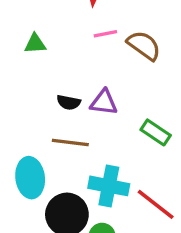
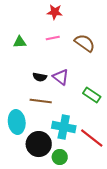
pink line: (105, 34) -> (53, 38), moved
purple triangle: (104, 102) -> (61, 77), turned 30

